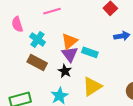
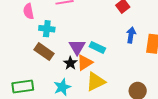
blue arrow: (122, 36) -> (131, 35), turned -77
cyan cross: (37, 39) -> (47, 29), turned -35
orange triangle: (69, 41) -> (85, 63), moved

